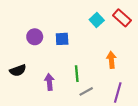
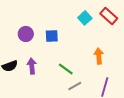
green line: (77, 74) -> (66, 69), turned -49
purple arrow: (49, 82) -> (32, 66), moved

